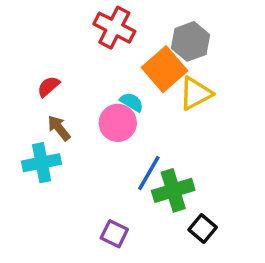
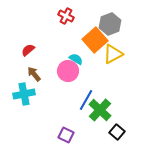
red cross: (114, 28) -> (66, 16), size x0.7
green cross: (173, 190) -> (100, 110), turned -30

